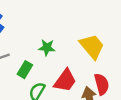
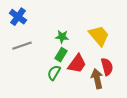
green rectangle: (25, 70) -> (61, 55), moved

